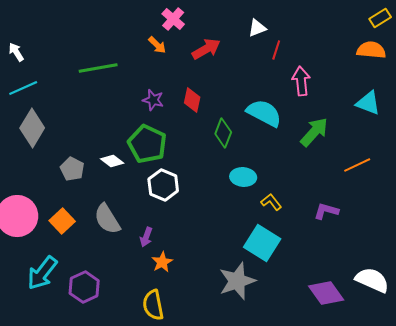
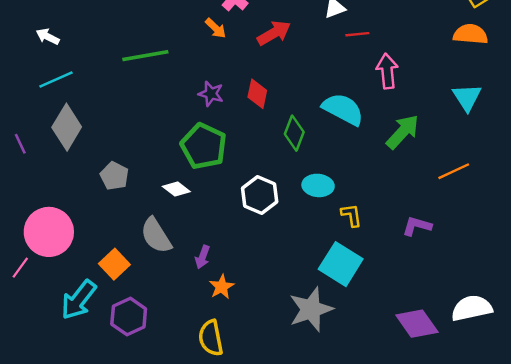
red line: (276, 50) -> (357, 34), turned 66
white arrow: (16, 52) -> (48, 37), turned -30
cyan triangle: (368, 103) -> (467, 97), turned 36
white diamond: (112, 161) -> (176, 189), moved
white hexagon: (163, 185) -> (260, 195), moved
yellow L-shape: (271, 202) -> (351, 215), turned 30
orange square: (62, 221) -> (114, 264), moved
white semicircle: (372, 280) -> (472, 308), turned -36

